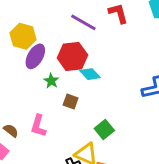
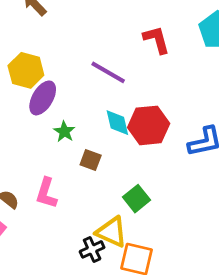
purple line: (83, 22) -> (108, 72), moved
red hexagon: (72, 57) -> (149, 125), moved
cyan diamond: (90, 74) -> (117, 123), turned 30

